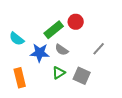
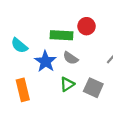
green rectangle: (54, 30) -> (61, 35), turned 42
blue star: (40, 53) -> (46, 61), turned 30

